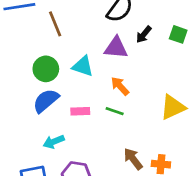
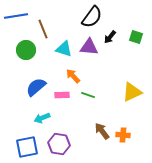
cyan triangle: (83, 66) -> (64, 49), moved
green circle: (46, 69) -> (26, 50), moved
orange arrow: (120, 86) -> (73, 76), moved

